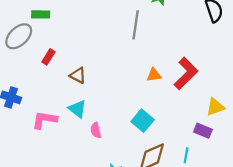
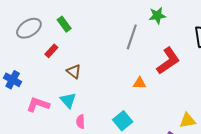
green rectangle: (41, 14) -> (64, 24), moved, turned 42
red L-shape: (186, 73) -> (168, 61), moved

